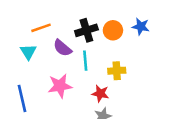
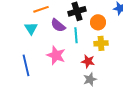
orange circle: (113, 30) -> (98, 22), moved
pink star: (60, 86) -> (56, 55), turned 30

